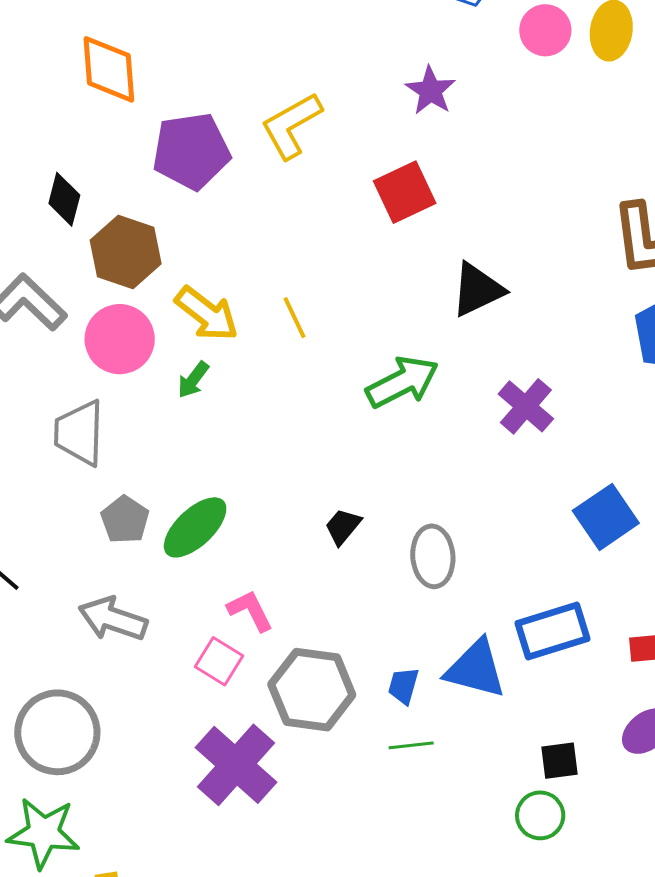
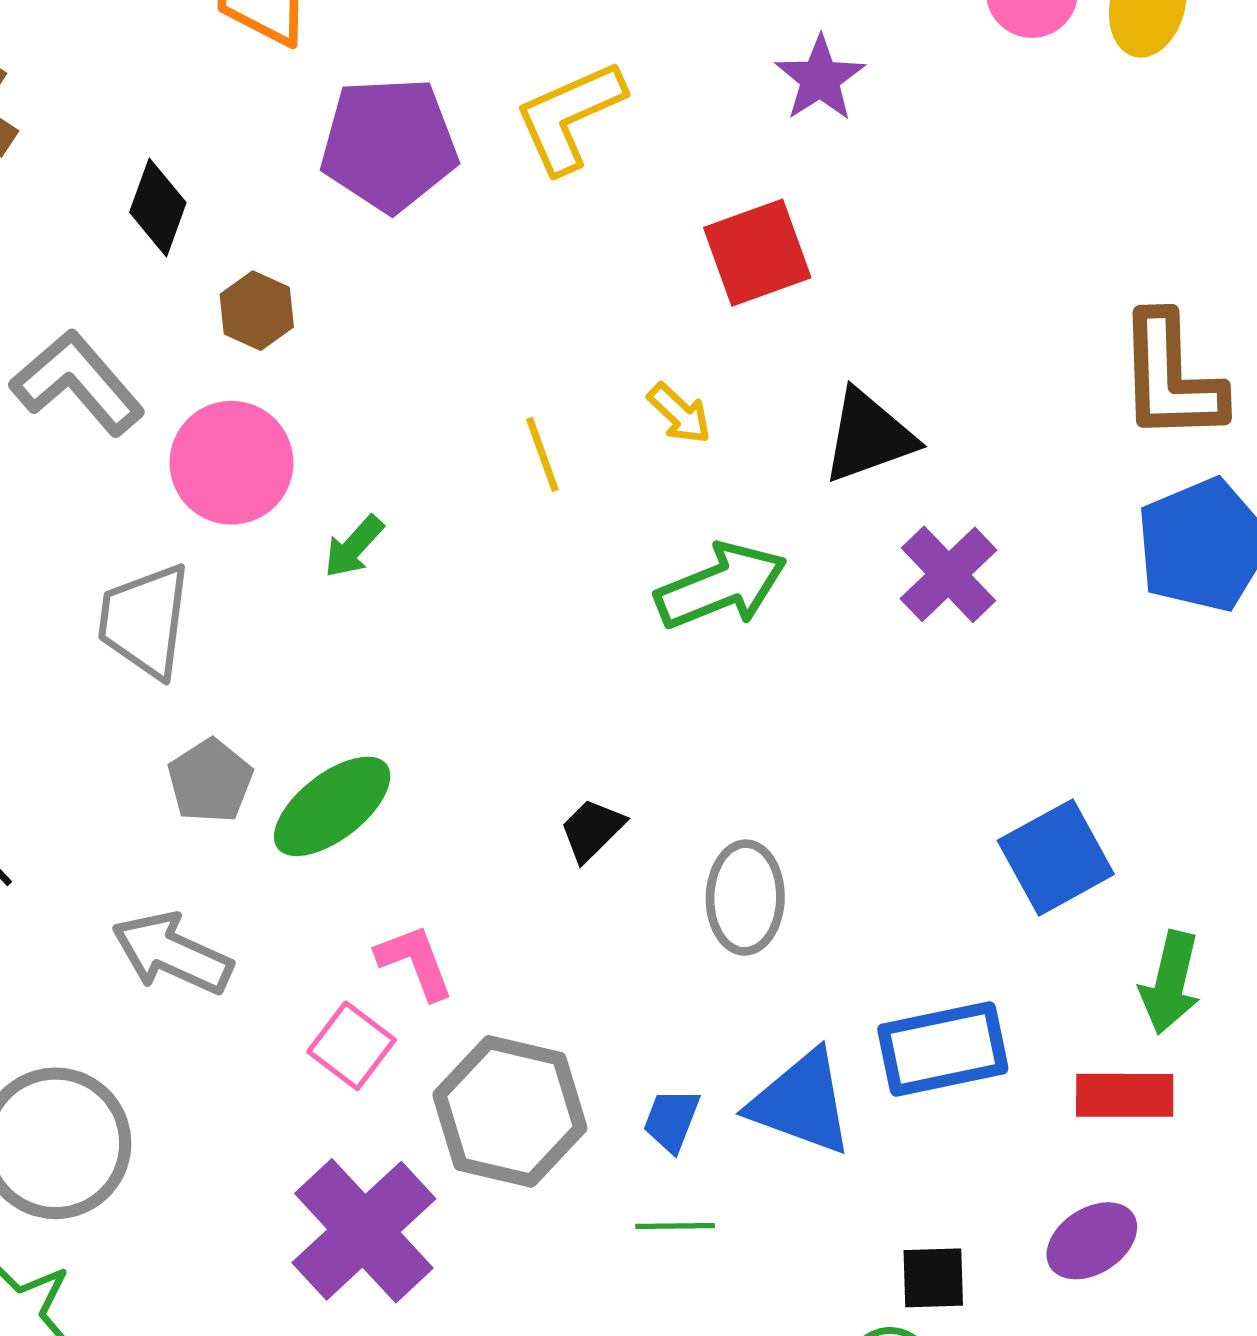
brown hexagon: (126, 252) -> (257, 311), size x0.6
yellow arrow: (207, 314) -> (679, 413), moved, size x0.6
purple cross: (526, 406) -> (948, 574), moved

